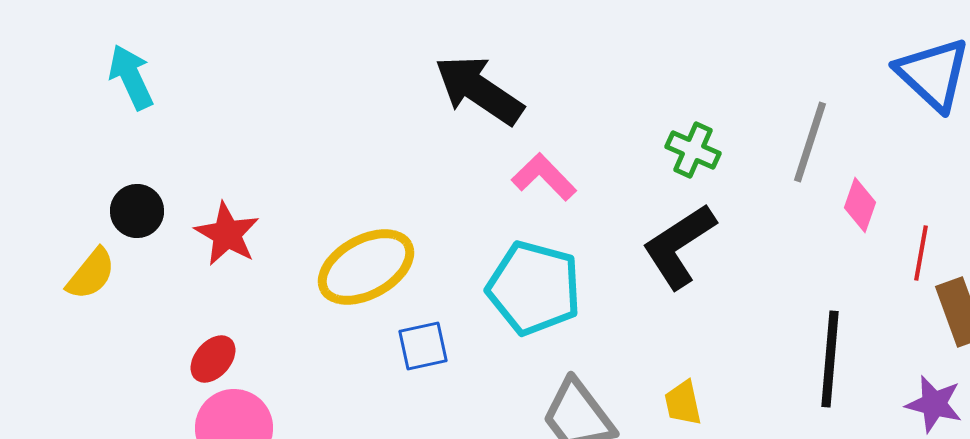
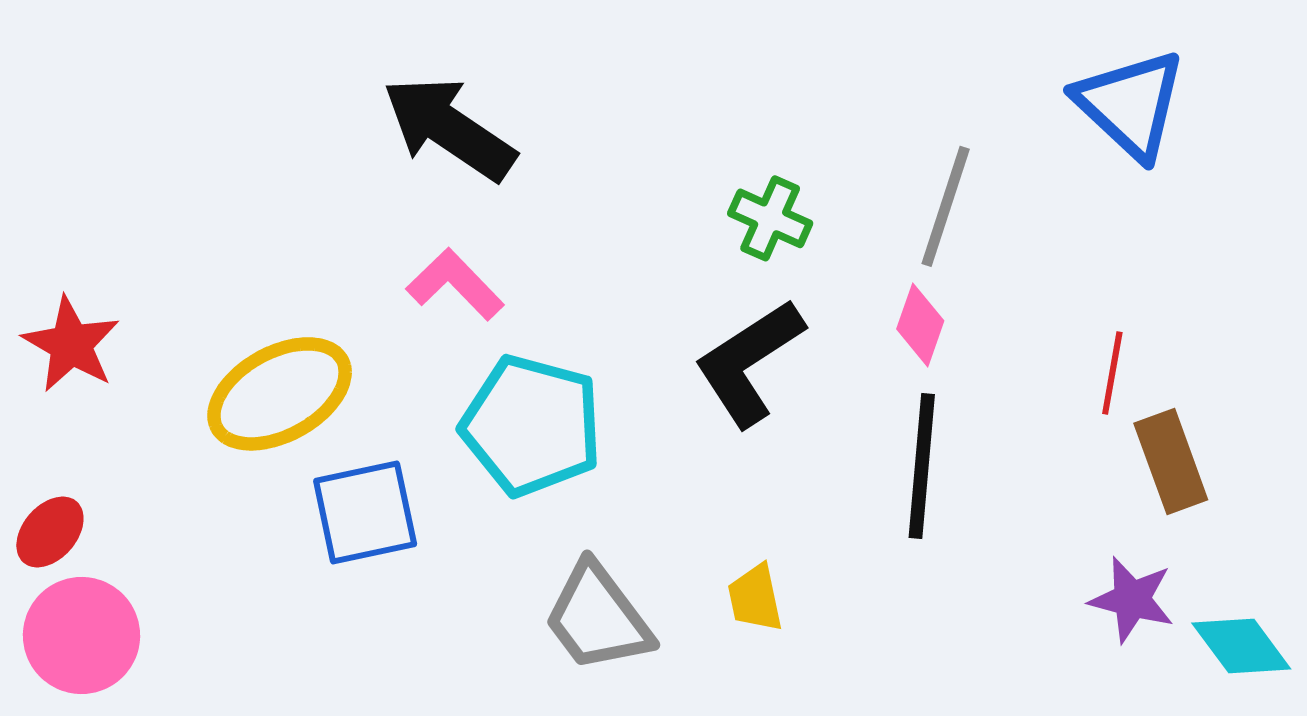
pink L-shape: (544, 177) -> (455, 284), moved
pink diamond: (860, 205) -> (920, 325), moved
blue square: (423, 346) -> (365, 512), size x1.4
black line: (830, 359) -> (922, 466), moved

